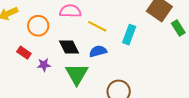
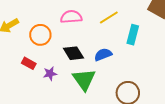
yellow line: (97, 26) -> (109, 17), moved, turned -54

